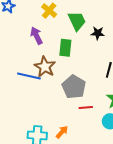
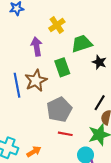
green trapezoid: (77, 21) -> (82, 44), turned -100
green rectangle: (65, 48) -> (62, 67), turned -42
blue line: (29, 76) -> (17, 85), turned 50

